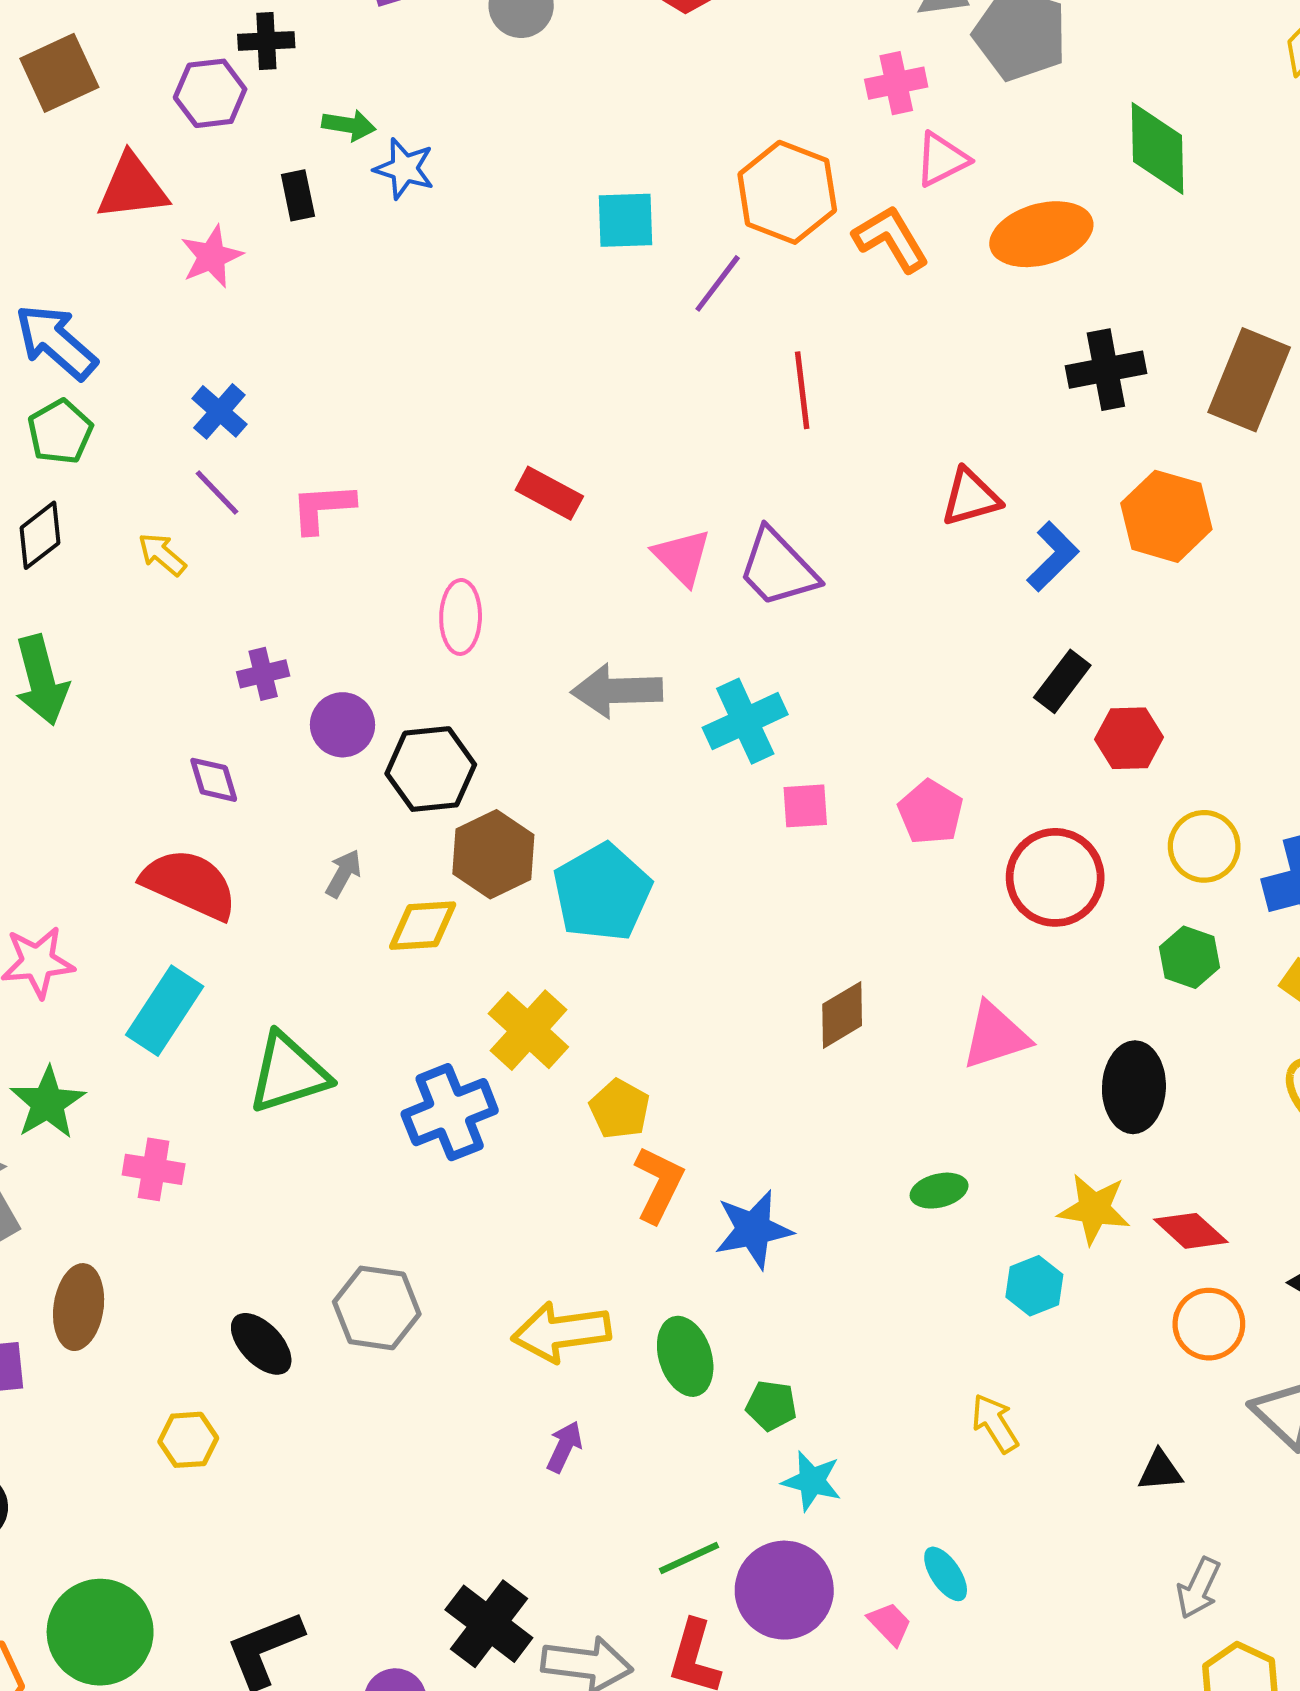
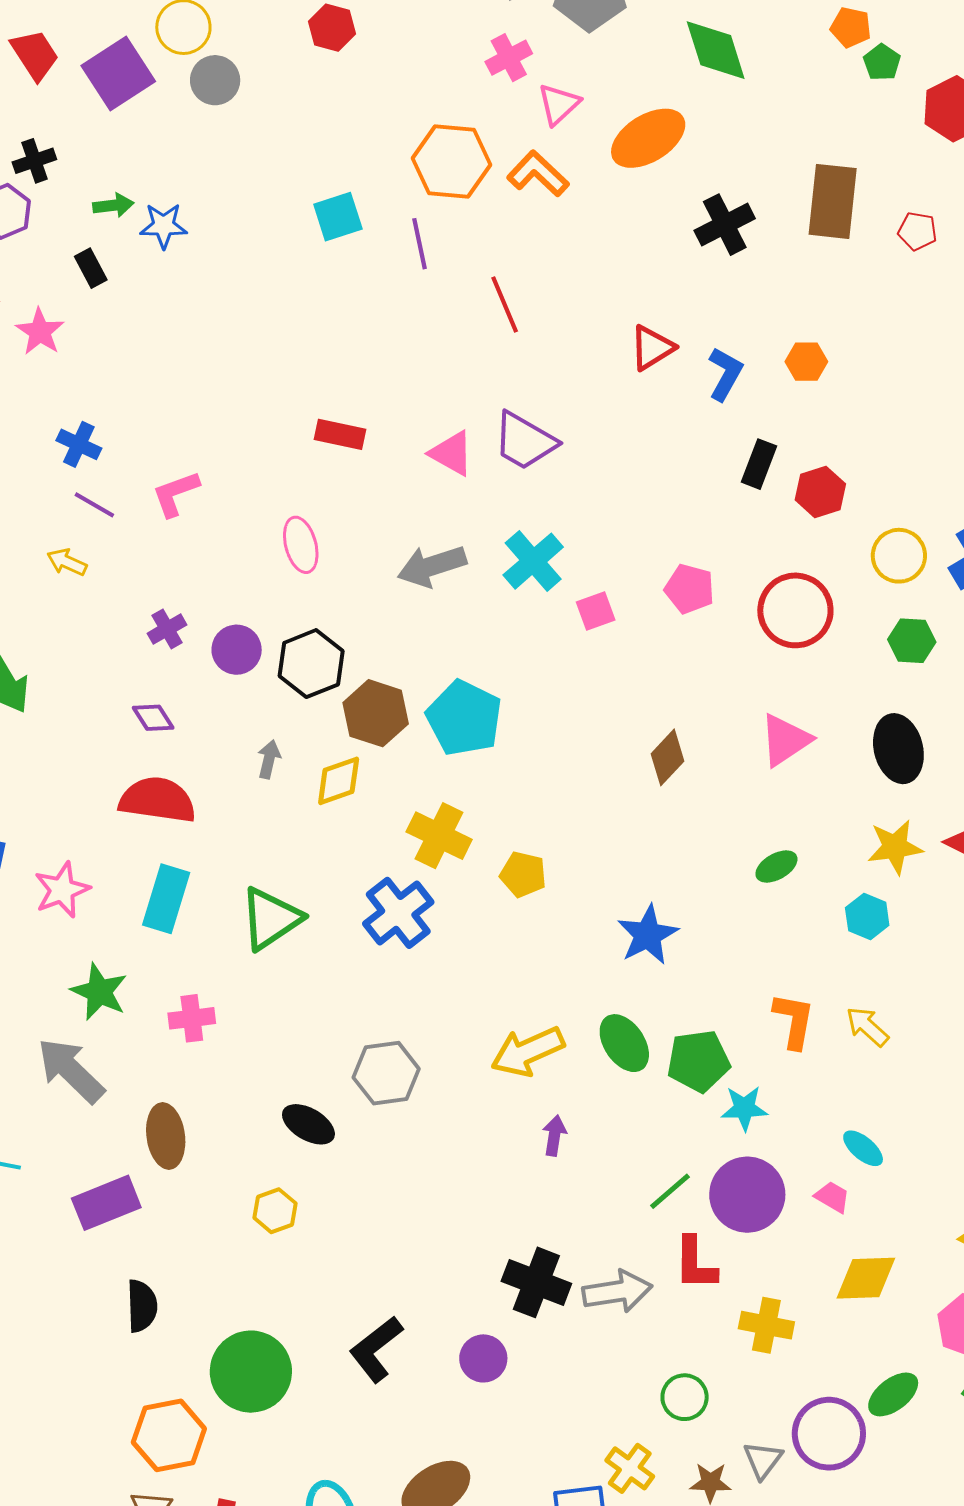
purple line: (718, 283) -> (419, 244), turned -33
orange hexagon: (1166, 516) -> (806, 362), moved, size x0.6
orange L-shape: (659, 1184) -> (794, 1021), moved
green pentagon: (771, 1406) -> (698, 1061), size x1.6

